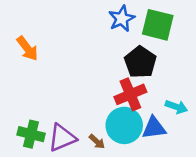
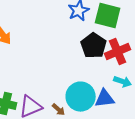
red cross: (130, 94) -> (118, 52), moved

